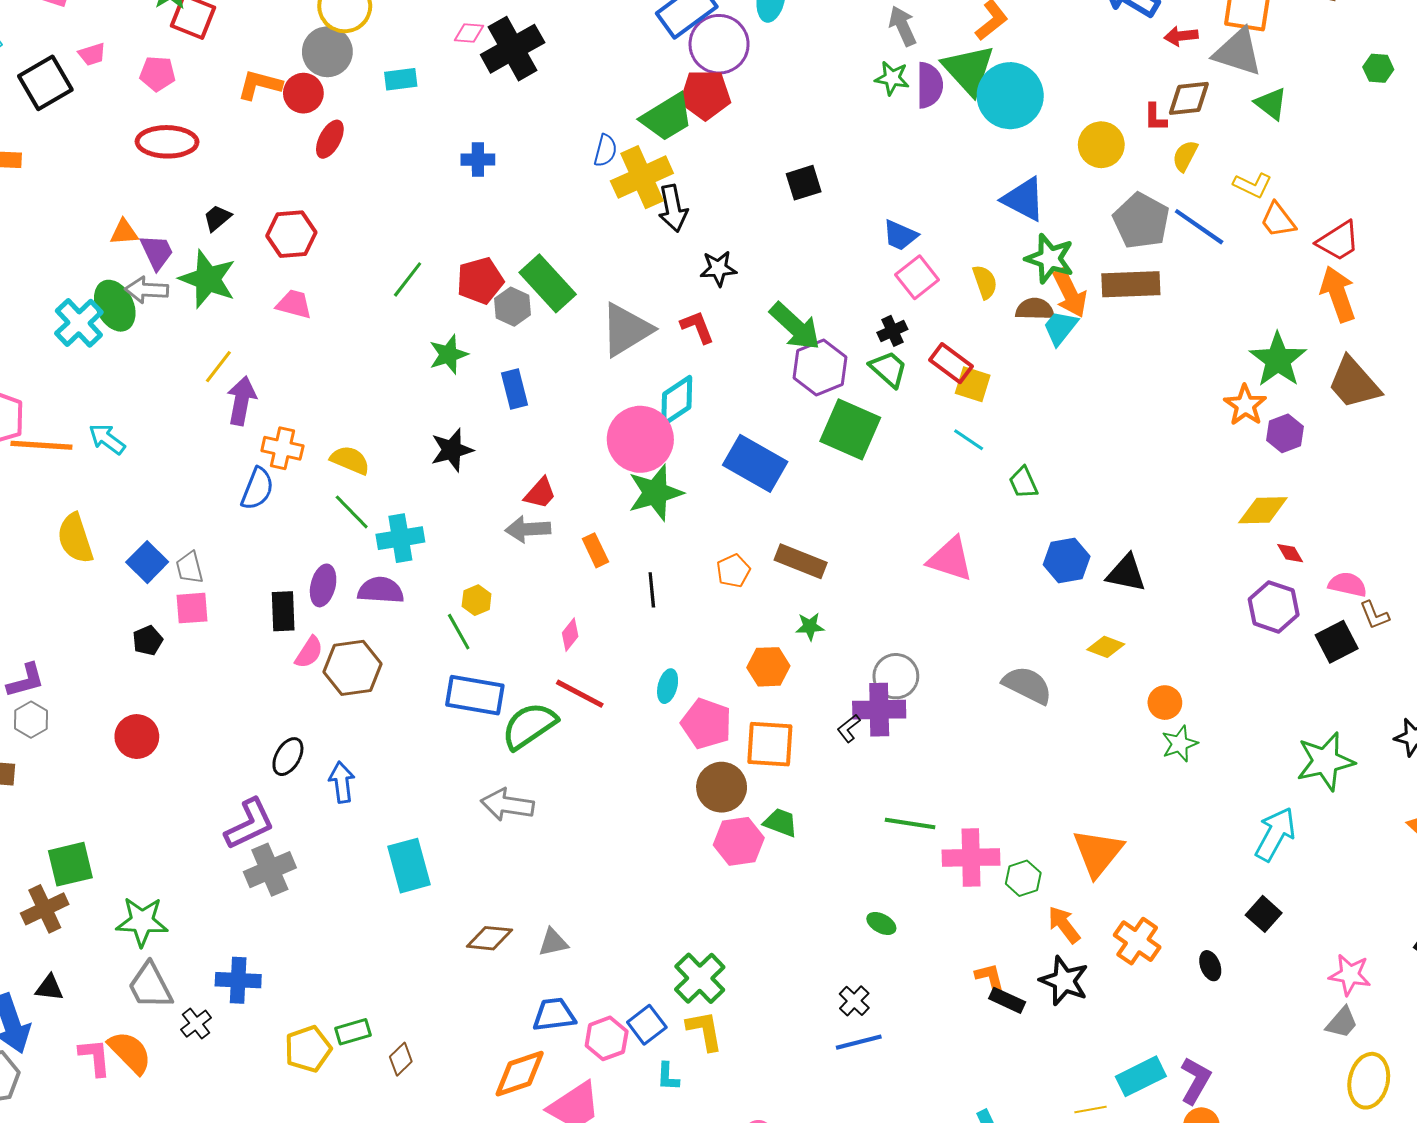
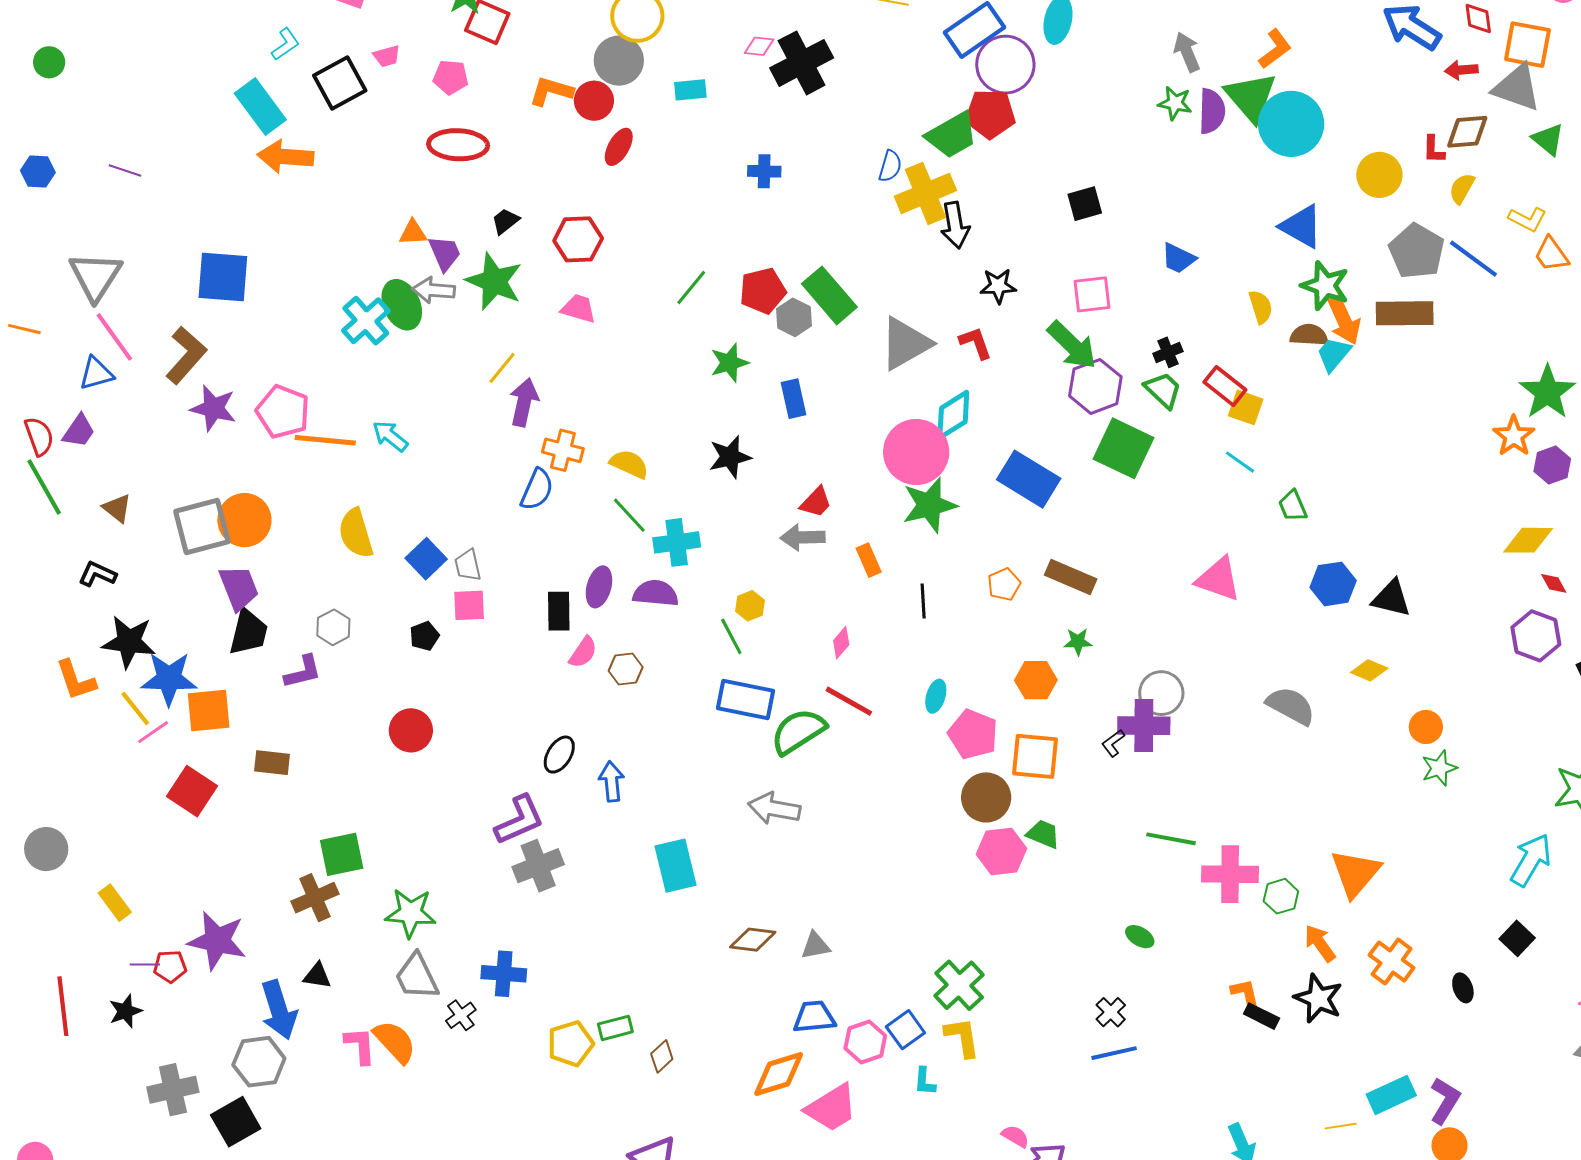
pink square: (917, 277) -> (1092, 294), moved, turned 30
brown hexagon: (353, 668) -> (626, 669), size x0.6
gray hexagon: (31, 720) -> (333, 627), moved

